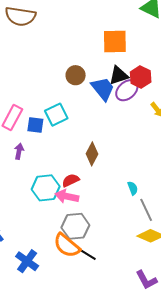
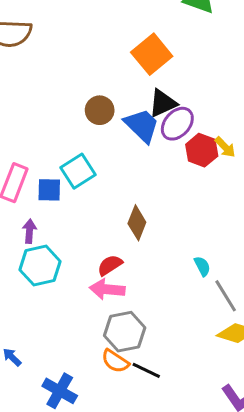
orange square: (115, 41) -> (152, 54), turned -32
red hexagon: (141, 77) -> (202, 150), moved
cyan hexagon: (46, 188) -> (40, 266), moved
orange semicircle: (67, 245) -> (115, 361), size x0.7

